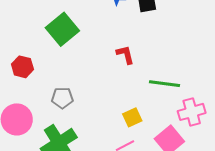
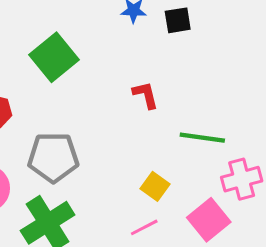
gray pentagon: (62, 98) -> (53, 157), size x1.6
yellow square: (132, 117) -> (155, 186), turned -30

